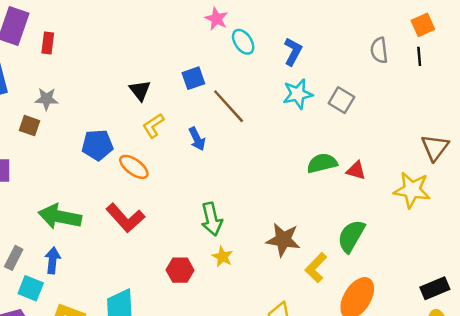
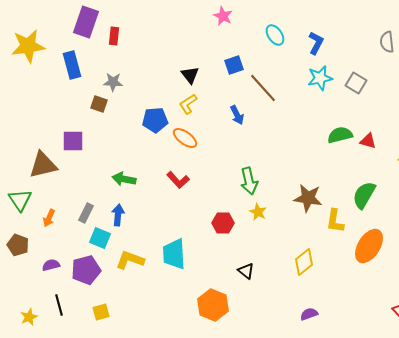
pink star: (216, 19) -> (223, 16), moved
yellow L-shape: (153, 126) -> (188, 104), moved
green arrow: (60, 217) -> (124, 179), size x0.7
red L-shape: (125, 218) -> (178, 180), size x0.7
yellow L-shape: (316, 268) -> (335, 221), turned -35

